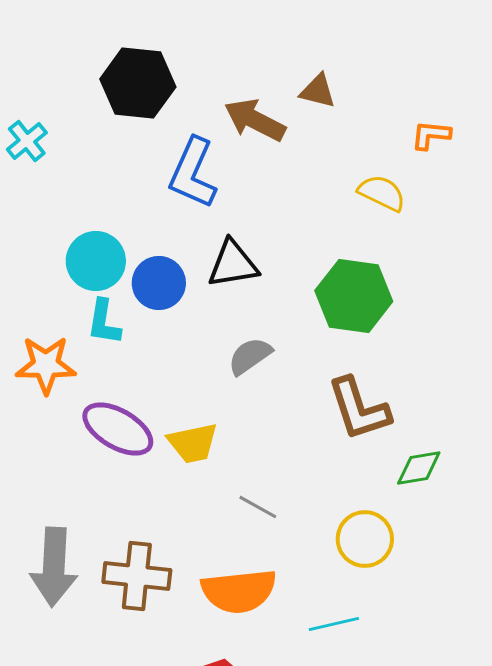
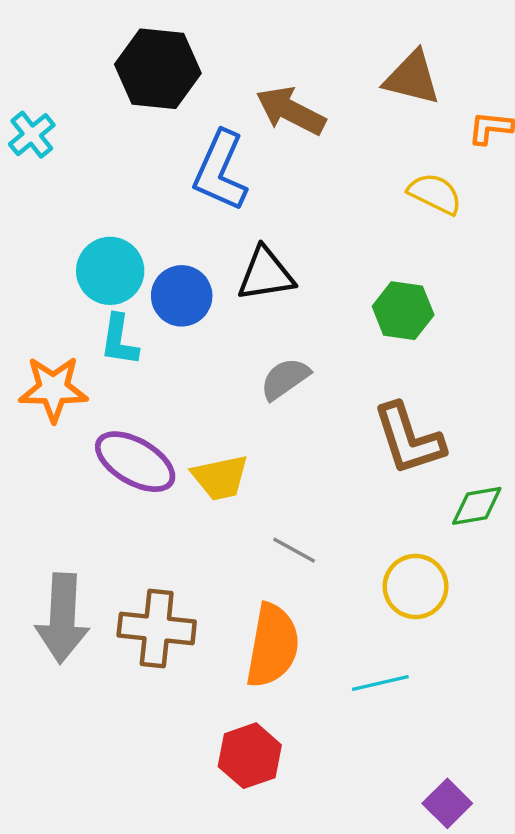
brown triangle: (318, 91) -> (412, 78), moved, size x1.4
green hexagon: (354, 296) -> (403, 311), size x0.7
orange semicircle: (239, 591) -> (272, 646), turned -74

